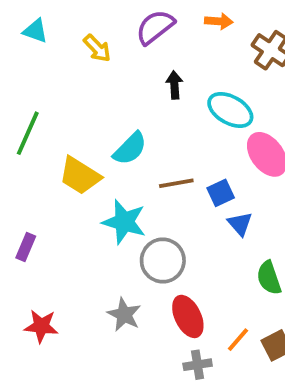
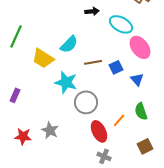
black arrow: (174, 85) -> (92, 11), turned 88
blue triangle: (240, 224) -> (137, 79), moved
gray star: (124, 315) -> (50, 130), moved
orange line: (238, 340) -> (119, 120), moved
gray cross: (198, 365) -> (104, 156), turned 32

